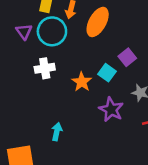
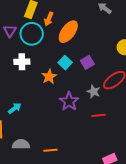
cyan square: (107, 73) -> (65, 63), moved
cyan arrow: (57, 132) -> (15, 108), moved, turned 32

